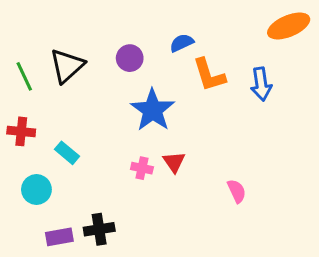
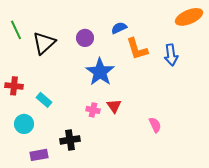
green line: (24, 76) -> (16, 30), moved
black cross: (99, 229) -> (70, 140), moved

